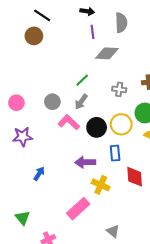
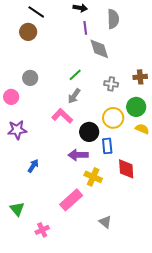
gray diamond: (107, 53) -> (99, 49), turned 70
gray circle: (52, 102) -> (30, 78), moved
black circle: (97, 127) -> (89, 132), moved

